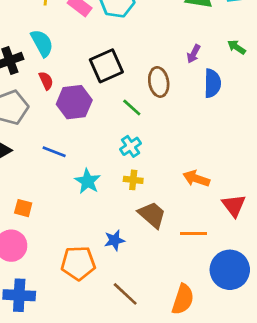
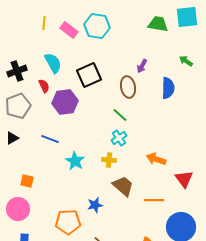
cyan semicircle: (42, 43) -> (53, 63), moved
purple arrow: (194, 54) -> (142, 66), moved
green line: (132, 107) -> (120, 115), moved
cyan cross: (131, 146) -> (119, 138), moved

